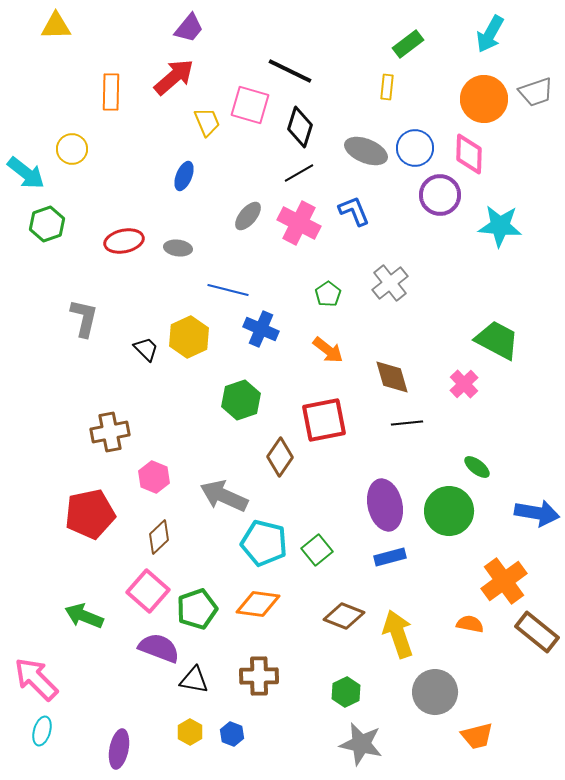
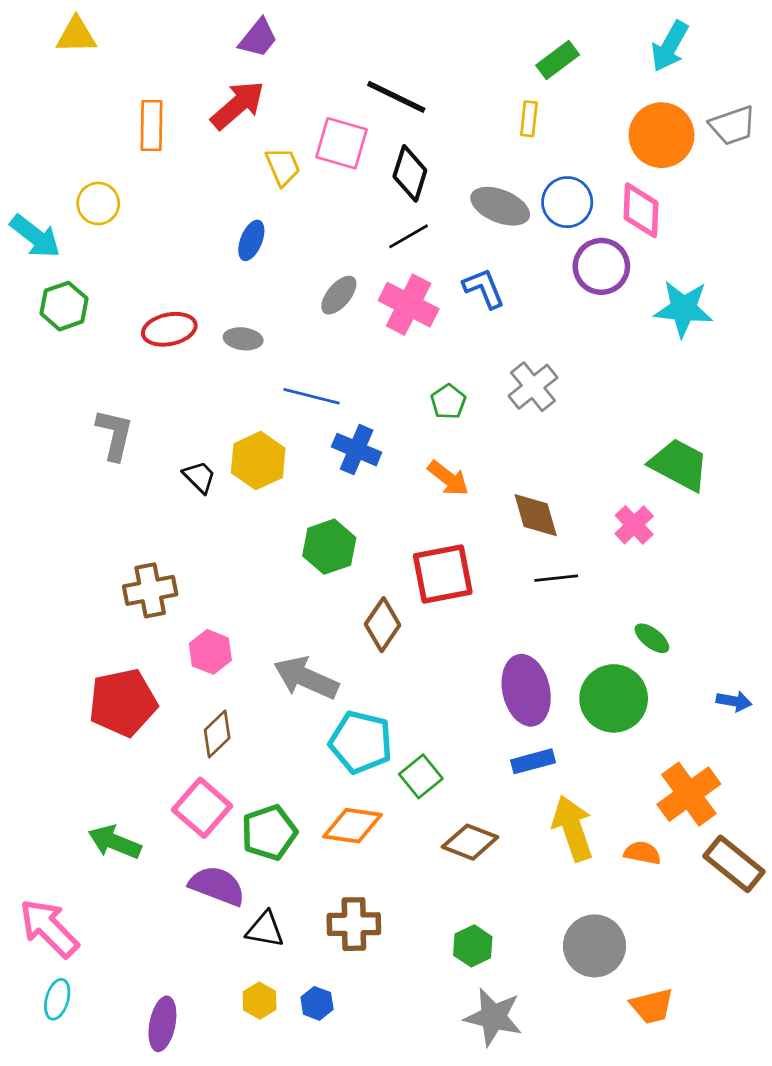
blue arrow: (537, 513) -> (734, 701), size x0.6
green square: (317, 550) -> (421, 776), moved
yellow arrow: (398, 634) -> (573, 828), moved

